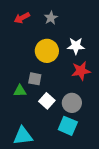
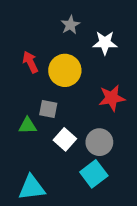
red arrow: (22, 18) -> (30, 62), moved, turned 91
white star: (76, 46) -> (105, 43), moved
cyan square: (68, 126) -> (94, 174), turned 30

